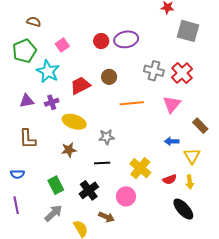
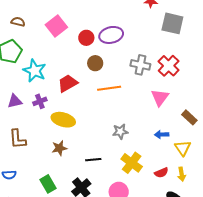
pink square: (62, 45) -> (56, 26), moved, size x1.5
brown circle: (109, 77) -> (95, 63), moved
orange line: (132, 103) -> (109, 88), moved
gray star: (107, 137) -> (120, 132), moved

